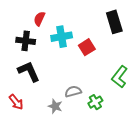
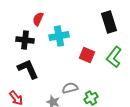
red square: (87, 47) -> (87, 55), moved, turned -35
green L-shape: (120, 77) -> (114, 57), moved

